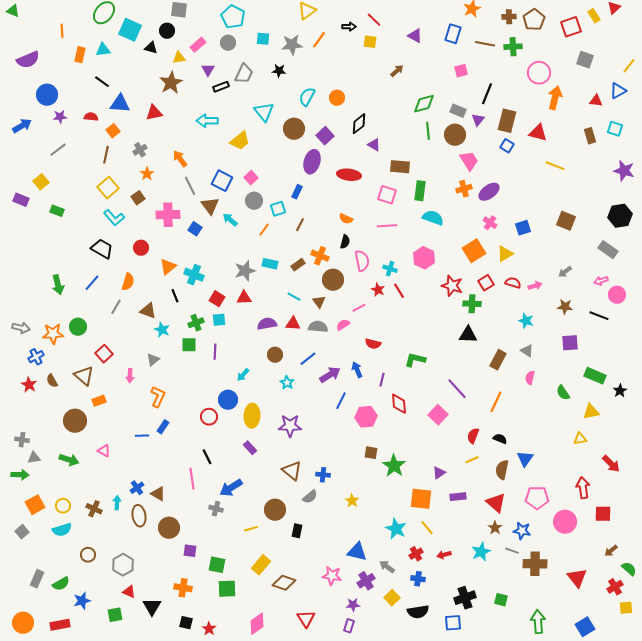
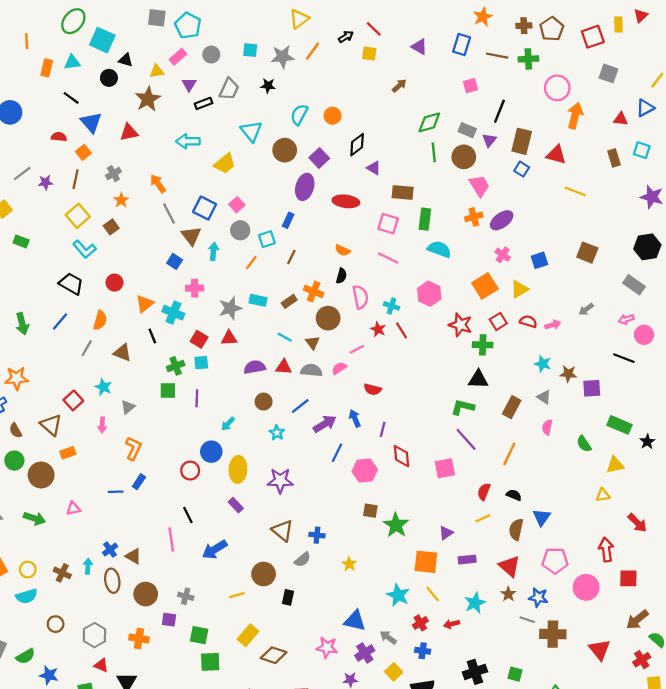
yellow rectangle: (594, 16) -> (618, 24), turned 32
cyan pentagon: (233, 17) -> (188, 26), moved
black arrow: (349, 27) -> (346, 37), turned -32
black circle: (167, 31) -> (109, 78), moved
blue triangle: (120, 104) -> (91, 122), turned 45
purple star: (60, 117) -> (46, 182), moved
pink cross: (168, 215) -> (195, 288), moved, size x0.7
cyan arrow: (230, 220) -> (214, 251), turned 56
pink line: (387, 226) -> (388, 258), turned 30
brown star: (565, 307) -> (568, 374), moved
green circle: (78, 327) -> (14, 461), moved
cyan star: (162, 330) -> (103, 387), moved
green L-shape: (415, 360) -> (463, 407), moved
pink square: (438, 415) -> (445, 468), turned 36
pink triangle: (104, 451) -> (73, 508), turned -40
gray cross: (216, 509) -> (186, 596), moved
brown arrow: (611, 551) -> (637, 620), size x1.5
cyan star: (481, 552) -> (475, 603), moved
orange cross: (183, 588) -> (139, 639), moved
blue star: (82, 601) -> (49, 675), turned 30

